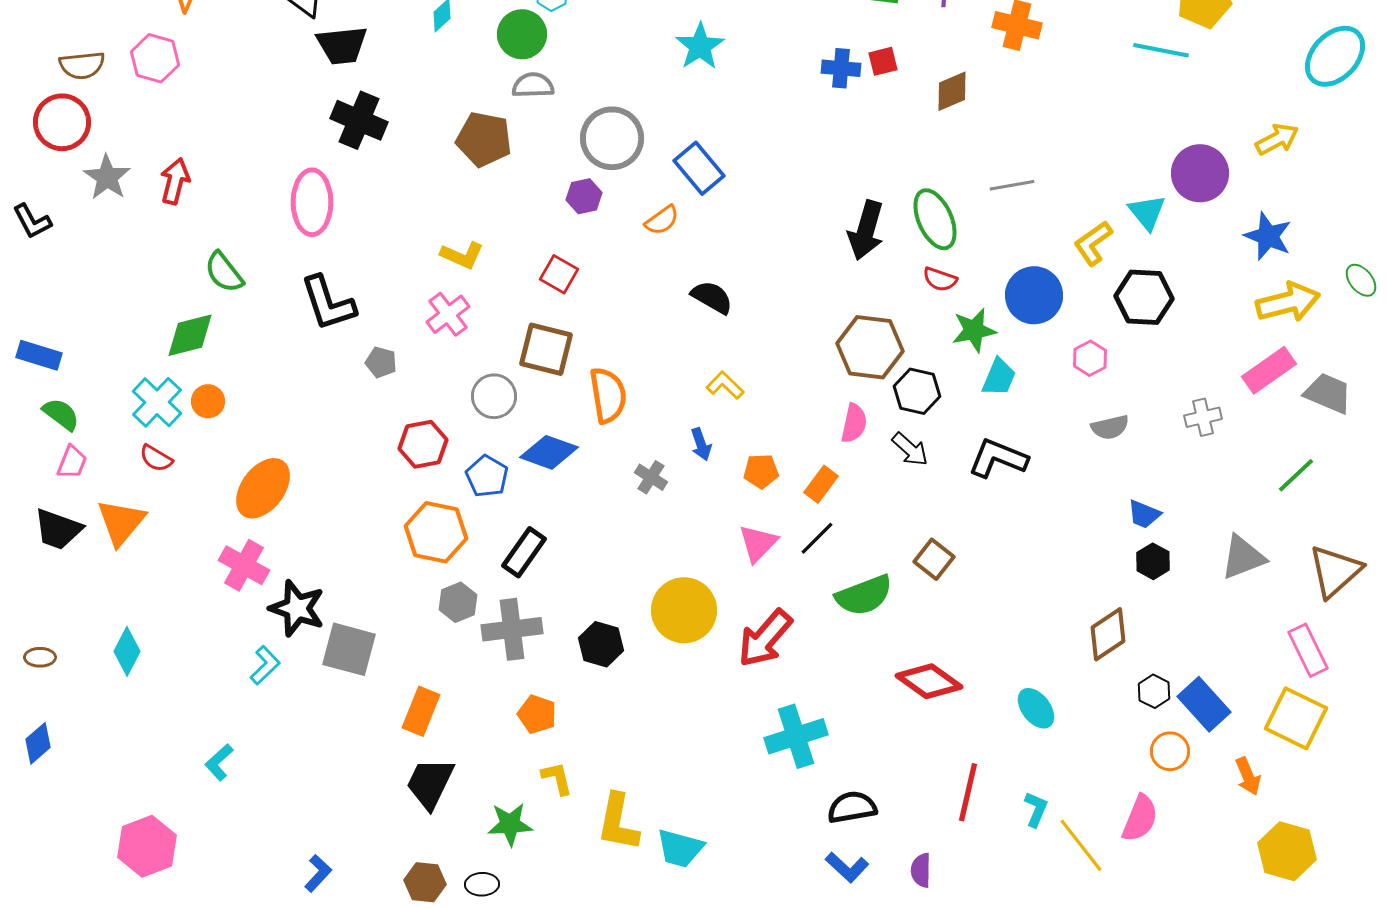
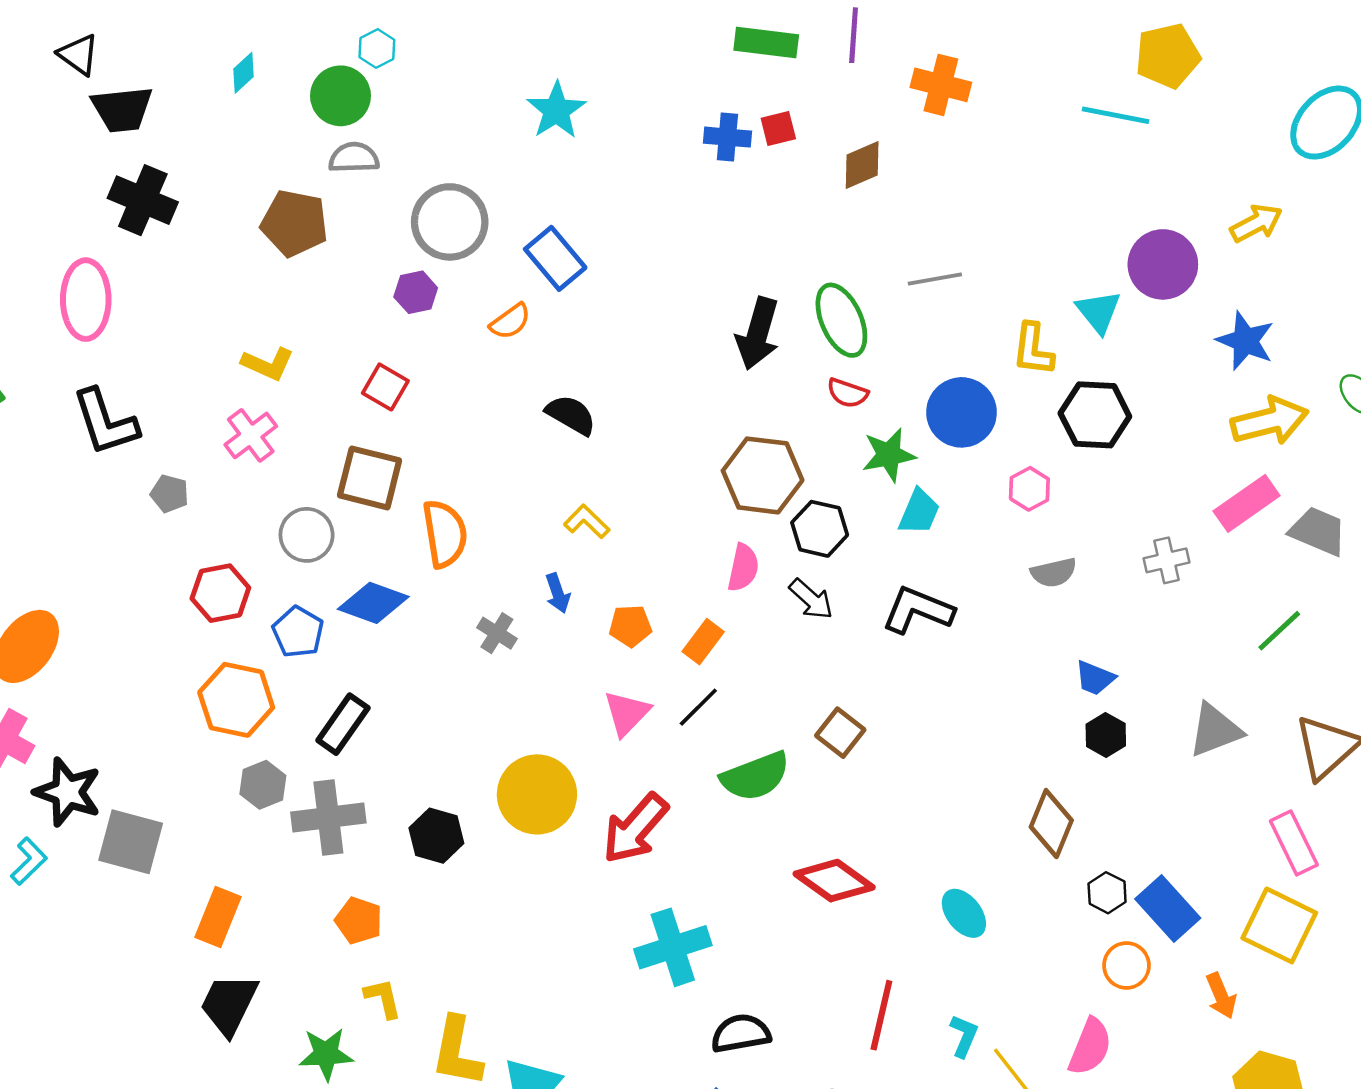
yellow L-shape: (1093, 243) -> (1033, 349), turned -48
brown diamond: (1108, 634) -> (1051, 824), turned -34

